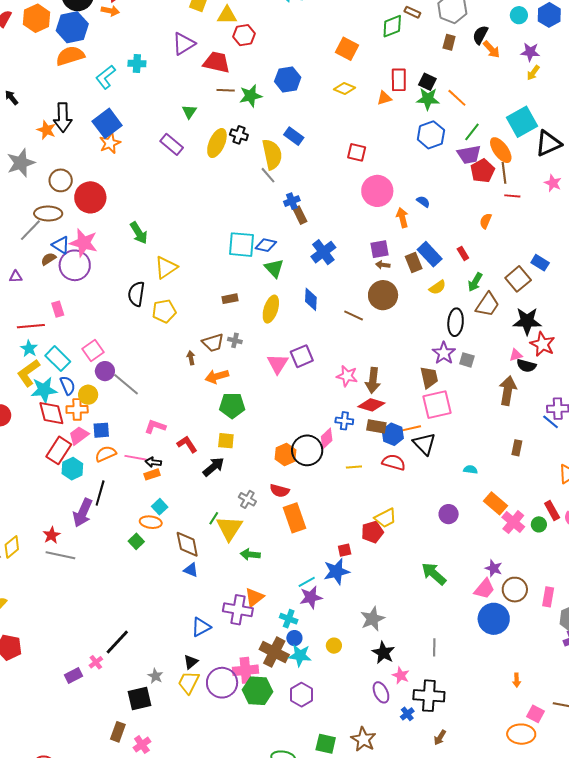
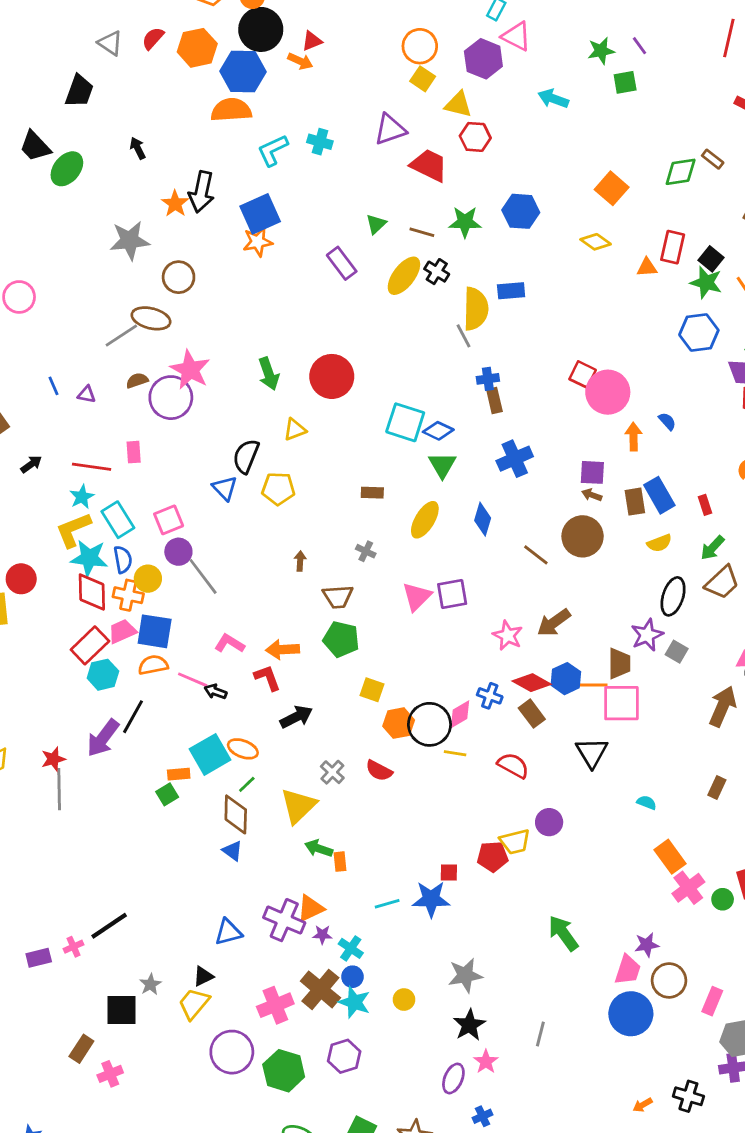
brown line: (226, 90) -> (422, 232), moved
blue rectangle: (294, 136) -> (511, 291), turned -54
red square: (357, 152) -> (583, 374), moved
red circle: (90, 197) -> (332, 376), moved
blue triangle: (61, 245) -> (225, 488), moved
yellow triangle: (166, 267) -> (295, 430), size x0.7
brown trapezoid: (213, 343) -> (338, 597), moved
orange arrow: (217, 376) -> (283, 650), moved
brown arrow: (373, 380) -> (554, 623), moved, turned 35
brown rectangle: (376, 426) -> (532, 714), turned 30
orange line: (409, 429) -> (591, 685), moved
blue square: (101, 430) -> (155, 631), size x1.5
blue hexagon: (393, 434) -> (566, 679), moved
yellow square: (226, 441) -> (372, 690), moved
red semicircle: (394, 462) -> (513, 765), moved
yellow line: (354, 467) -> (455, 753), moved
orange rectangle: (152, 474) -> (179, 774), moved
cyan square: (160, 507) -> (210, 754), size x1.8
purple circle: (449, 514) -> (549, 822), moved
green line: (214, 518) -> (247, 784), moved
orange rectangle: (295, 518) -> (340, 862), moved, size x0.5
orange ellipse: (151, 522) -> (243, 749), moved
gray line: (60, 555) -> (59, 789), turned 64
purple star: (494, 568) -> (647, 945), turned 30
pink trapezoid: (484, 589) -> (628, 970), turned -35
purple star: (311, 597) -> (322, 935), moved, size x0.6
pink cross: (245, 670) -> (275, 1005), turned -30
orange arrow: (517, 680) -> (643, 1105), turned 48
purple circle: (222, 683) -> (232, 1052), moved
green hexagon: (258, 691) -> (284, 1071), moved
purple ellipse: (381, 692) -> (453, 1078), turned 35
black cross: (429, 696) -> (688, 1096), moved, size x0.7

